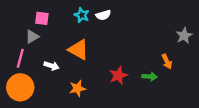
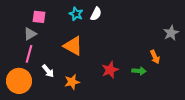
white semicircle: (103, 15) -> (96, 14), turned -48
pink line: (20, 58) -> (29, 54), moved
white arrow: (52, 66) -> (48, 71), moved, turned 32

